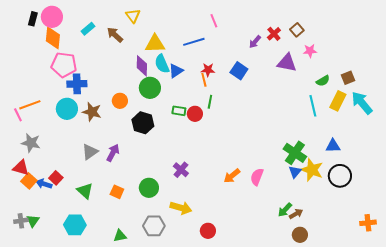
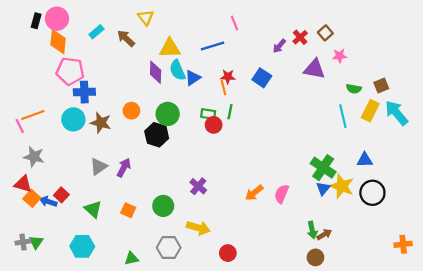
green semicircle: (323, 81) -> (354, 89), turned 40
green circle: (150, 88) -> (168, 114), moved
green rectangle: (179, 111) -> (208, 114), moved
green arrow: (285, 210) -> (312, 230), turned -56
brown circle: (300, 235) -> (315, 257), moved

